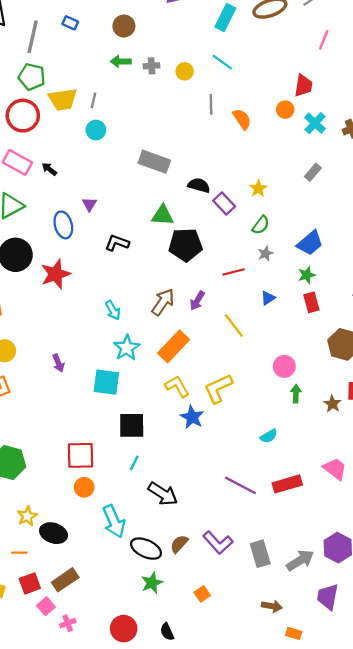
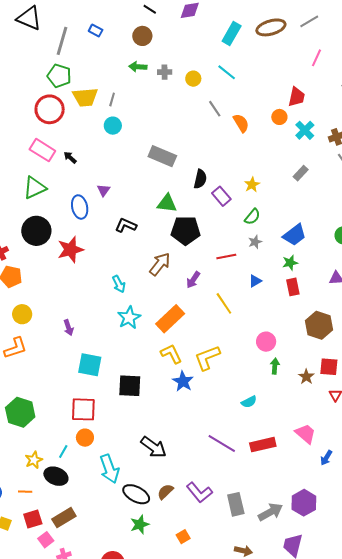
gray line: (211, 104) -> (215, 109), turned -36
black semicircle: (199, 185) -> (200, 179), turned 84
brown arrow: (163, 302) -> (160, 264), moved
cyan square: (106, 382) -> (90, 365), moved
cyan line: (134, 463) -> (63, 451), moved

